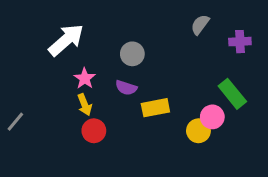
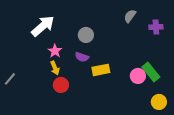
green rectangle: (232, 94) -> (151, 72), moved
yellow circle: (198, 131) -> (159, 102), moved

